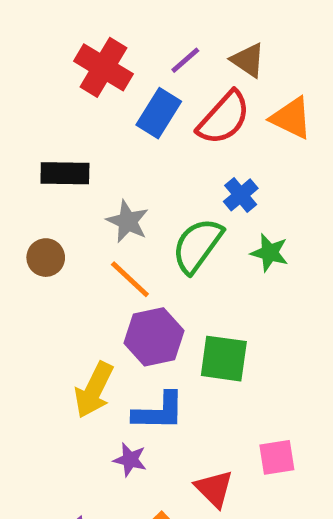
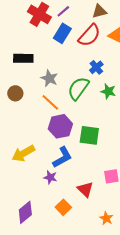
purple line: (185, 60) -> (63, 11), moved
brown triangle: (248, 60) -> (99, 11), turned -49
yellow arrow: (94, 390) -> (23, 153), moved, turned 35
blue L-shape: (159, 412) -> (62, 157), turned -30

